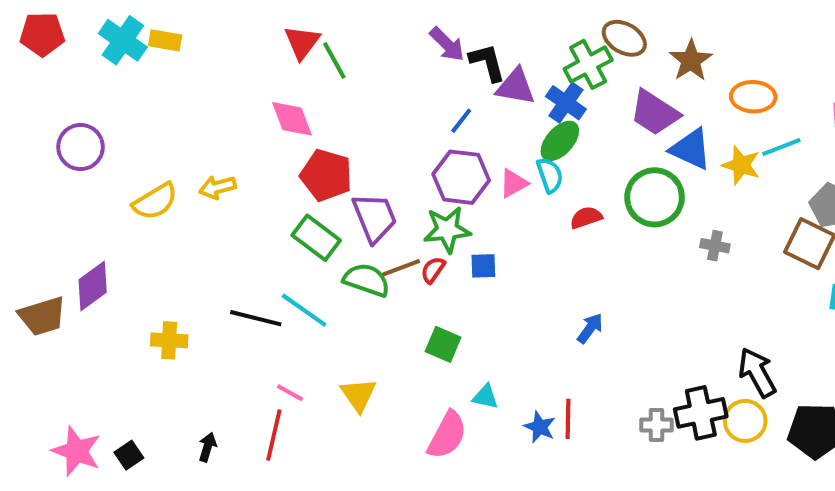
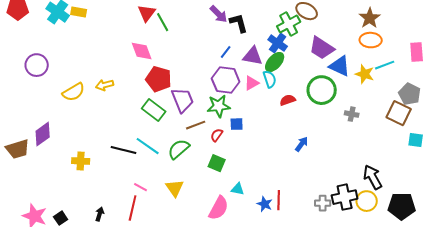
brown star: (691, 60) -> (370, 18), moved
purple triangle: (516, 87) -> (253, 56), moved
red semicircle: (433, 270) -> (217, 135), moved
green semicircle: (367, 280) -> (179, 149), moved, turned -60
blue arrow: (590, 328) -> (302, 144), moved

